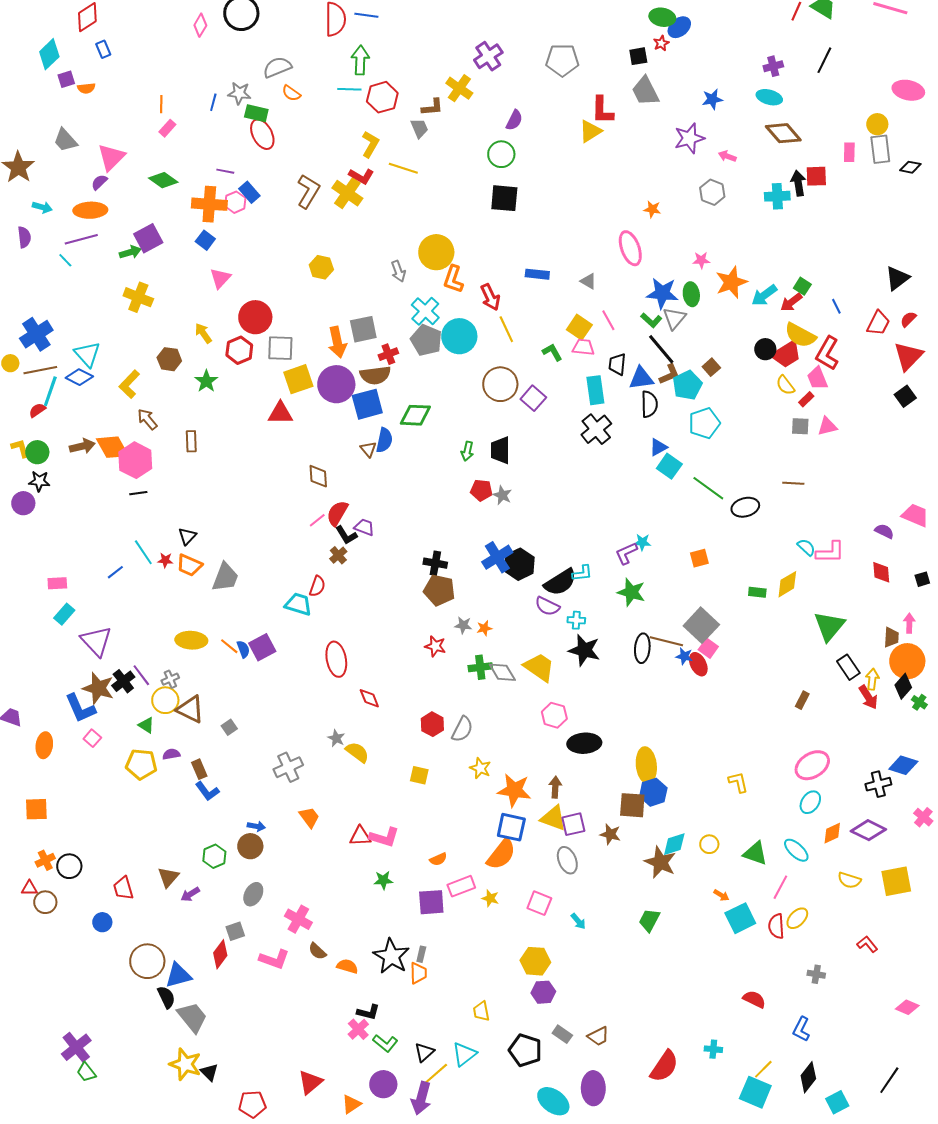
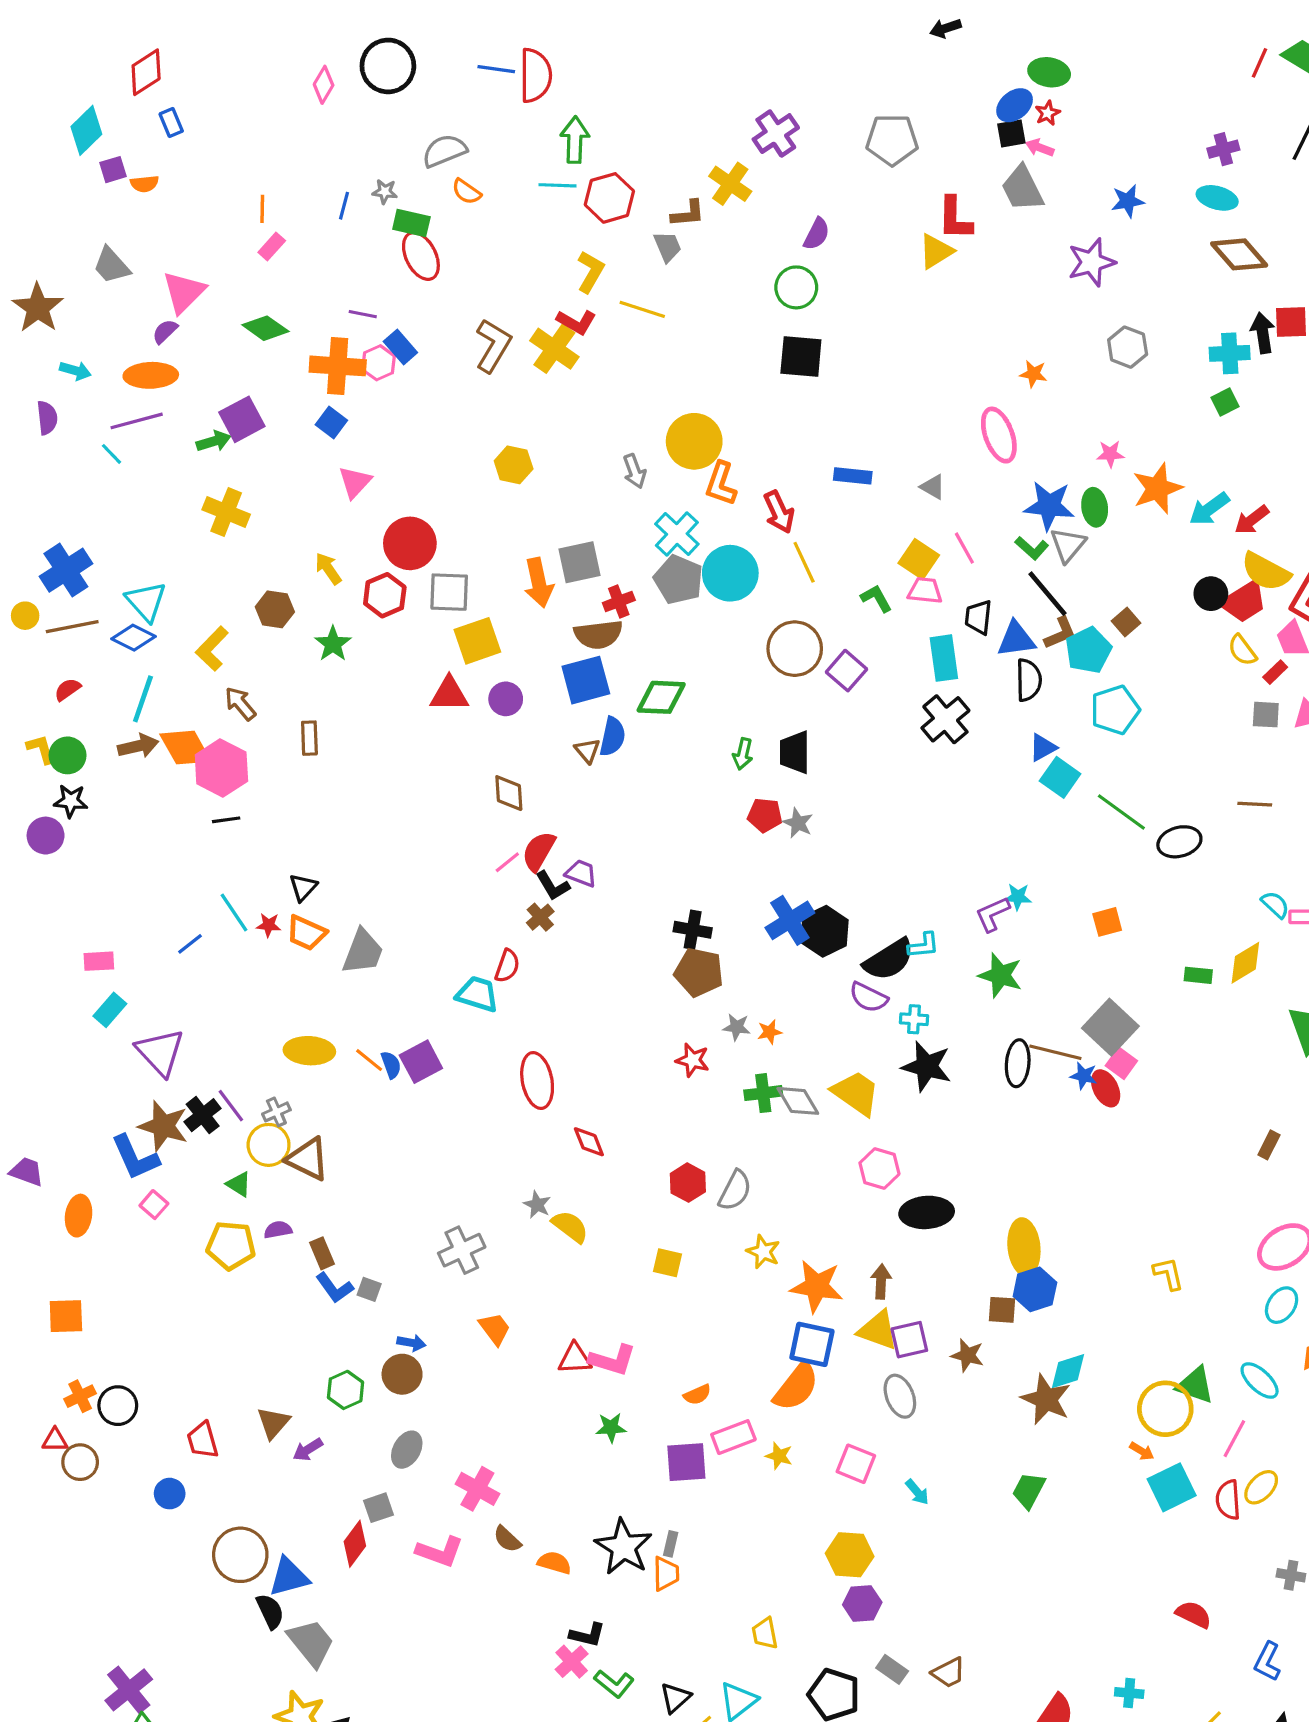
blue line: (366, 15) -> (496, 69), moved
blue ellipse: (679, 27) -> (1015, 105), moved
gray star: (239, 93) -> (385, 192), size x0.7
pink arrow: (727, 156) -> (1040, 148), moved
green square: (802, 286) -> (1225, 402), moved, turned 30
purple circle: (336, 384) -> (506, 699), moved, size x0.6
cyan line: (50, 391) -> (143, 699), moved
gray square: (229, 727) -> (369, 1289), moved, turned -35
brown square: (632, 805) -> (1002, 1310), size x0.7
yellow circle: (709, 844) -> (1165, 1409), moved, size x1.8

